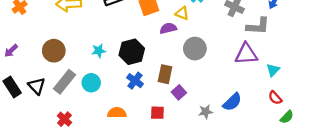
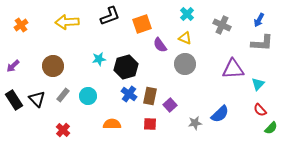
yellow triangle: (182, 13) -> (185, 38), moved
gray L-shape: (258, 26) -> (262, 43), moved
purple semicircle: (168, 28) -> (160, 45), turned -112
cyan star: (99, 51) -> (99, 59), moved
brown rectangle: (165, 74) -> (150, 96), moved
gray rectangle: (64, 82) -> (63, 95), size x0.6

